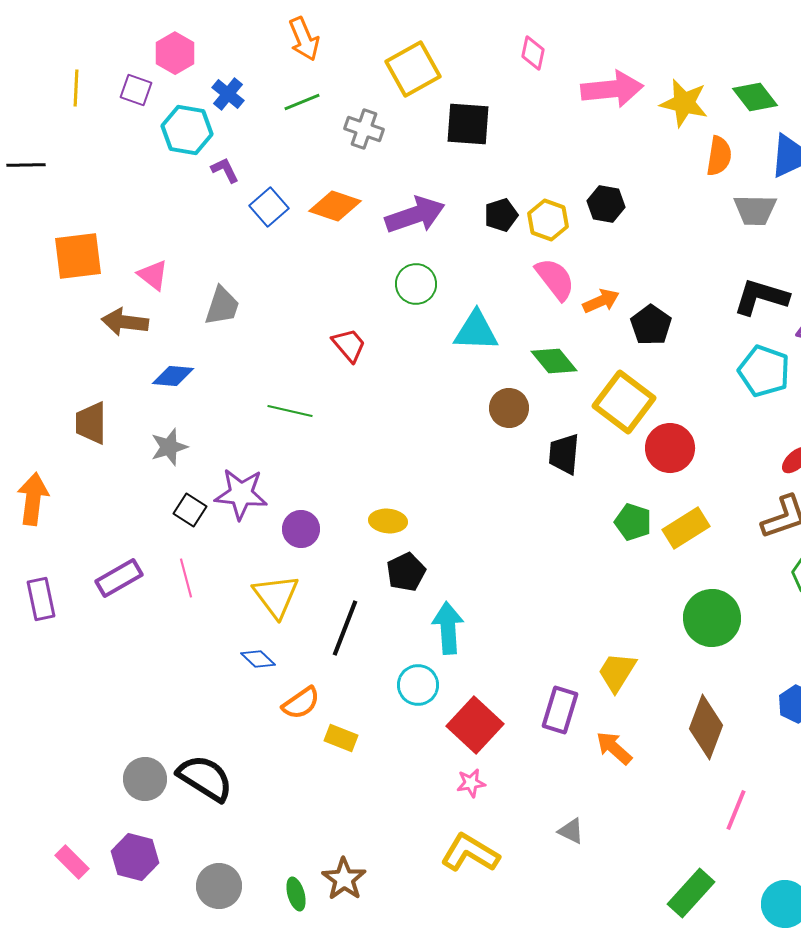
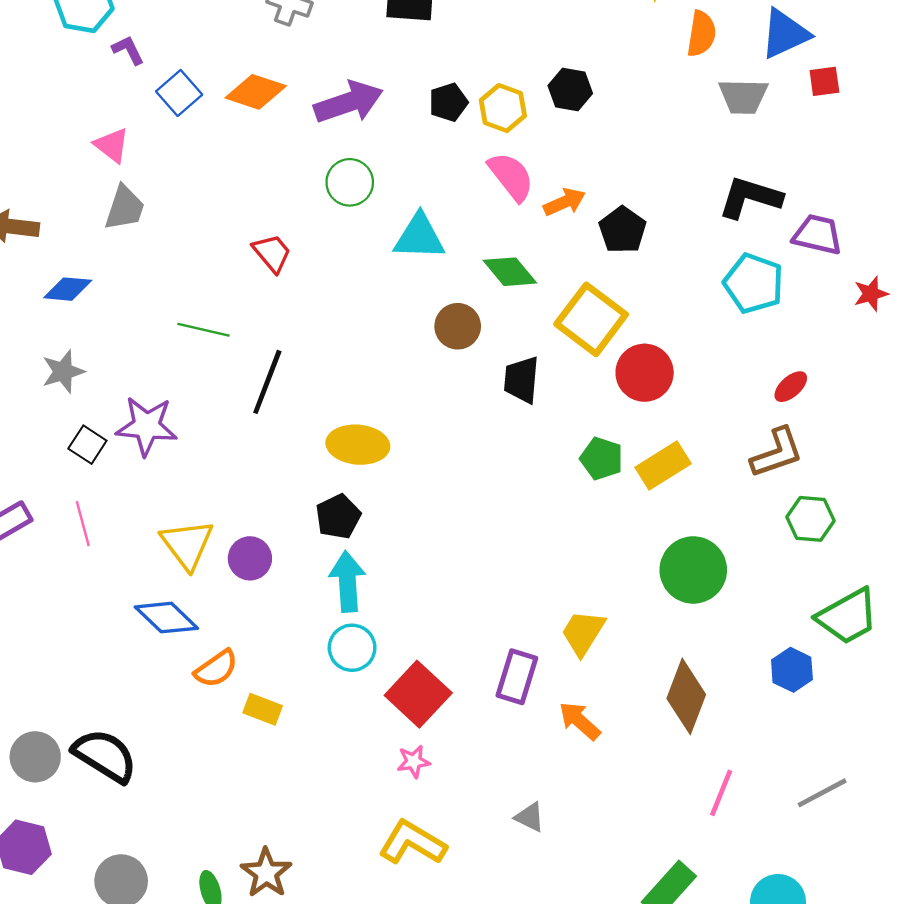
pink triangle: (153, 275) -> (112, 145), moved
yellow ellipse: (388, 521) -> (358, 445), moved, size x1.4
purple circle: (301, 529) -> (250, 558), moved
black line: (345, 628) -> (267, 382), moved
cyan arrow: (448, 628) -> (347, 582), moved
blue diamond: (258, 659) -> (166, 618), size x1.6

